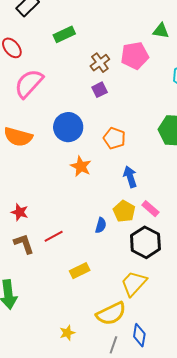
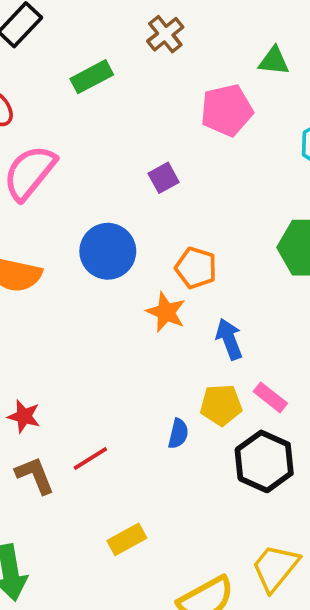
brown cross: (100, 63) -> (165, 34), moved
orange star: (81, 166) -> (166, 312), moved
yellow pentagon: (124, 211) -> (221, 405), turned -30
yellow rectangle: (80, 271) -> (127, 539), moved
yellow trapezoid: (134, 283) -> (275, 568), moved

